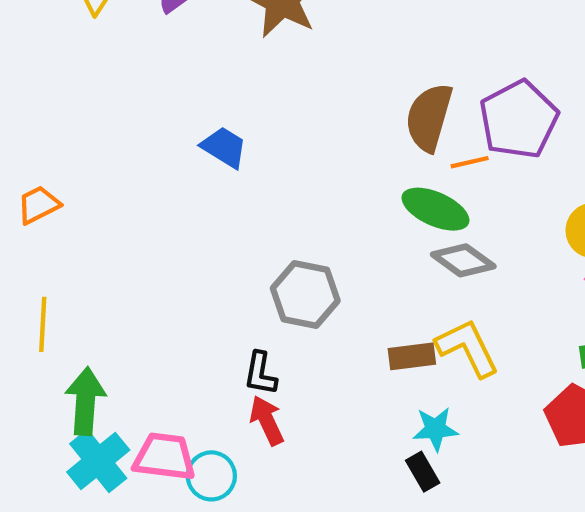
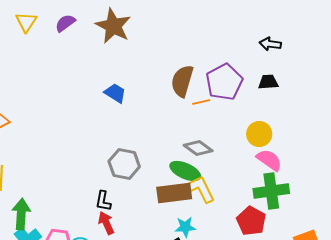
blue trapezoid: (224, 147) -> (115, 93), moved
green ellipse: (435, 209) -> (185, 171), moved
brown rectangle: (412, 356) -> (174, 193), size x1.6

